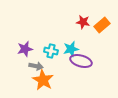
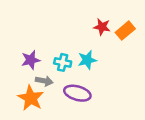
purple ellipse: (81, 61) -> (77, 93), moved
orange star: (43, 80) -> (31, 98), moved

